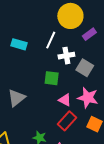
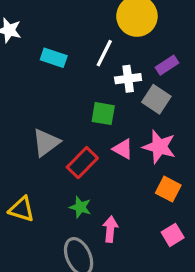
purple rectangle: (89, 34) -> (167, 65), moved
red rectangle: (67, 121) -> (82, 163), moved

